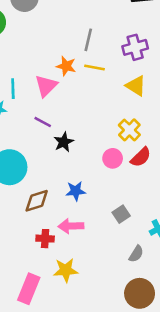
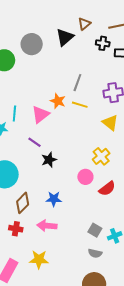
red semicircle: (141, 157) -> (107, 189), moved
brown diamond: (37, 201) -> (23, 203), turned -35
gray square: (121, 214) -> (95, 230), moved, turned -32
red cross: (45, 239) -> (16, 229), moved
gray semicircle: (136, 254) -> (95, 253), turned 64

